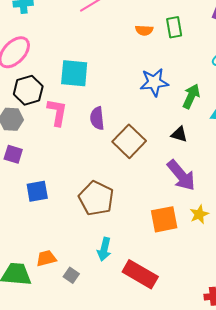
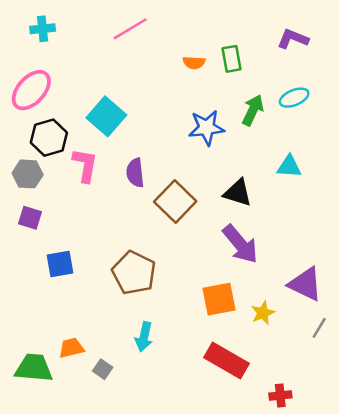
cyan square: (74, 73) -> (106, 116), turned 36
green arrow: (191, 96) -> (253, 110), moved
black triangle: (179, 134) -> (238, 193), size x1.4
yellow star: (199, 214) -> (263, 313), moved
red rectangle: (140, 274) -> (227, 360), moved

